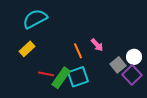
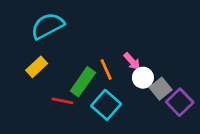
white circle: (134, 57) -> (143, 78), moved
cyan square: (78, 77) -> (106, 105), turned -30
green rectangle: (61, 78) -> (83, 82), moved

